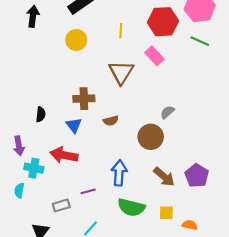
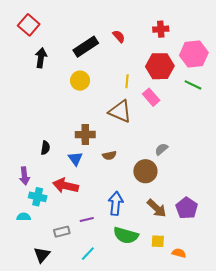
yellow line: (121, 31) -> (127, 81), moved
brown triangle: (121, 72) -> (120, 111), turned -40
cyan semicircle: (19, 191) -> (24, 217), turned 80

